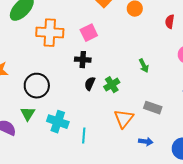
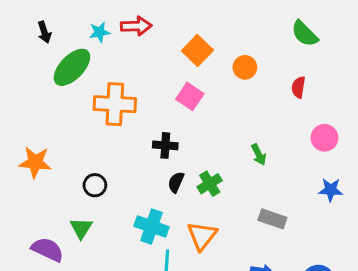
pink square: (89, 33) -> (190, 96), moved, turned -30
black circle: (37, 86) -> (95, 185), size x0.6
orange triangle: (124, 119) -> (202, 236), moved
cyan cross: (58, 122) -> (152, 227), moved

